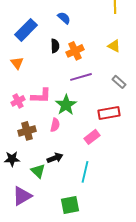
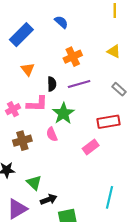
black semicircle: (55, 46) -> (52, 84), moved
orange triangle: (17, 63) -> (28, 69), moved
pink semicircle: (55, 125) -> (52, 134), turned 144
black arrow: (55, 158) -> (49, 199), moved
cyan line: (85, 172) -> (110, 197), moved

